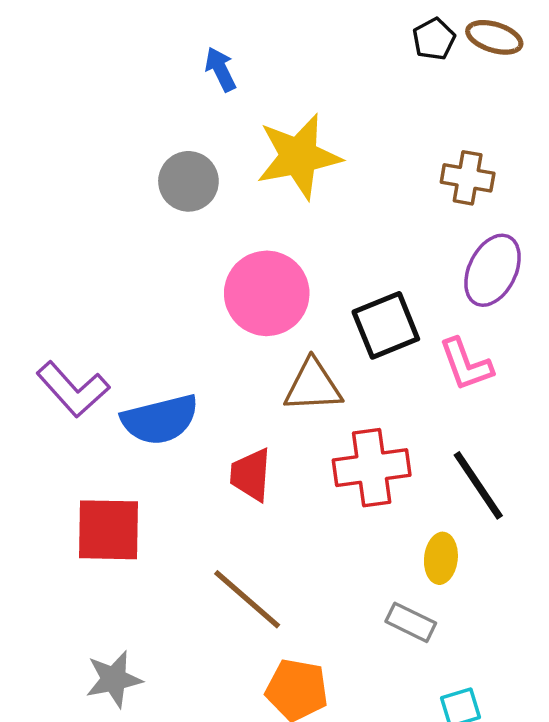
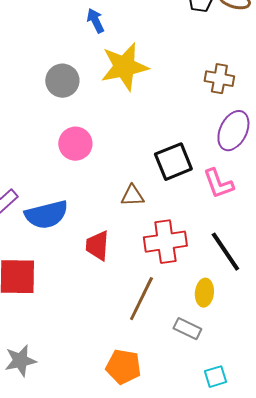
blue arrow: (220, 69) -> (95, 21), moved
pink circle: (267, 293) -> (75, 144), moved, size x0.7
brown triangle: (313, 386) -> (132, 196), size x0.7
brown line: (247, 599) -> (141, 299), moved, turned 75

